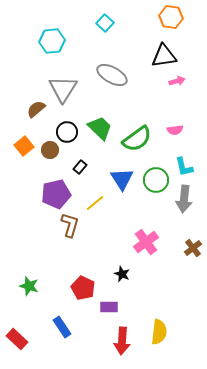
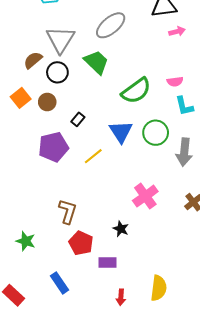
gray ellipse: (112, 75) -> (111, 25), turned -68
green trapezoid: (100, 128) -> (96, 62), moved
black circle: (67, 132) -> (57, 72), moved
cyan L-shape: (184, 167) -> (184, 106), moved
brown L-shape: (70, 225) -> (68, 211), moved
red arrow: (122, 341) -> (121, 297), size x0.6

